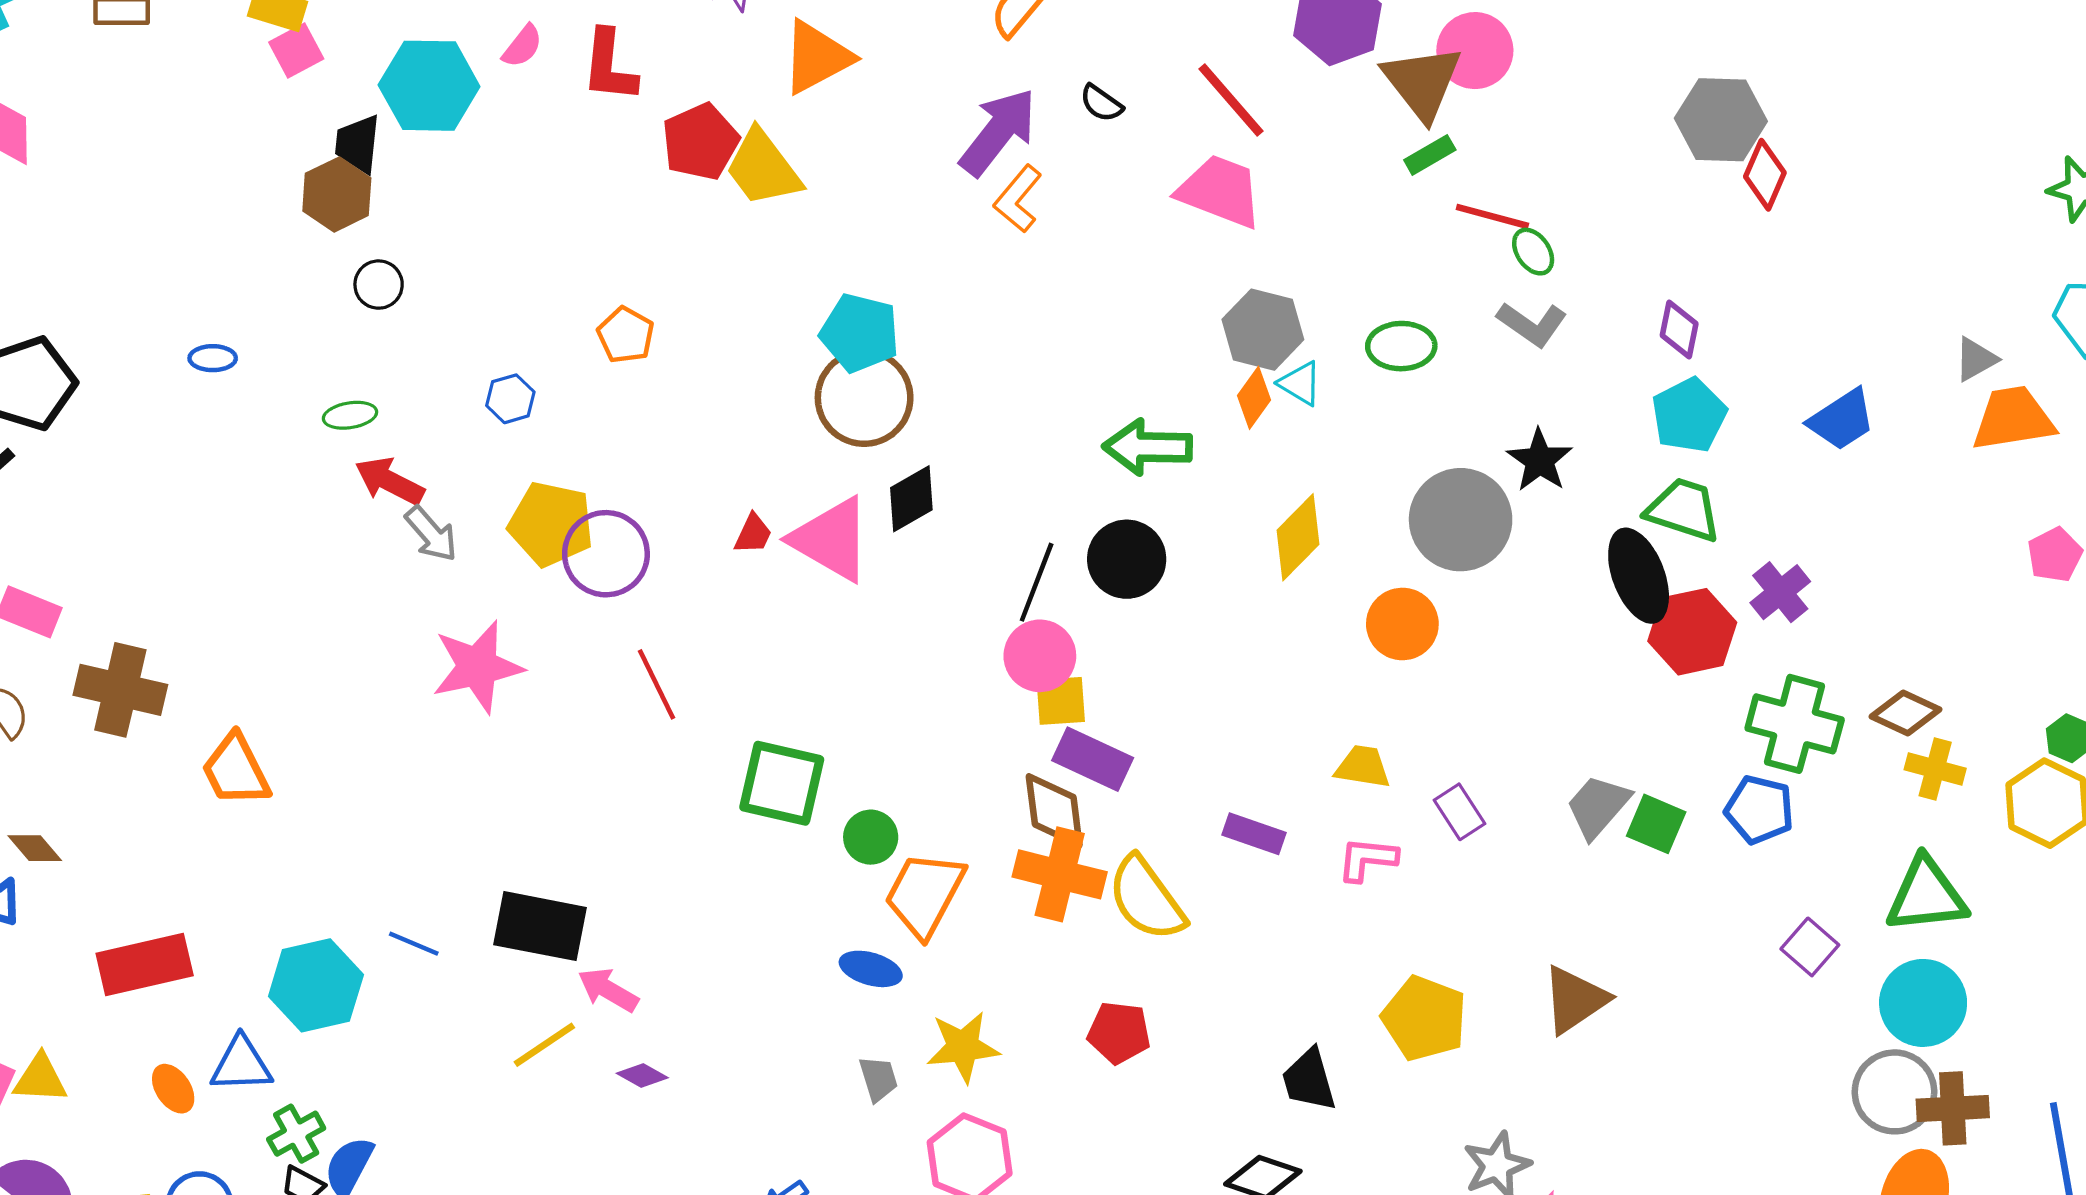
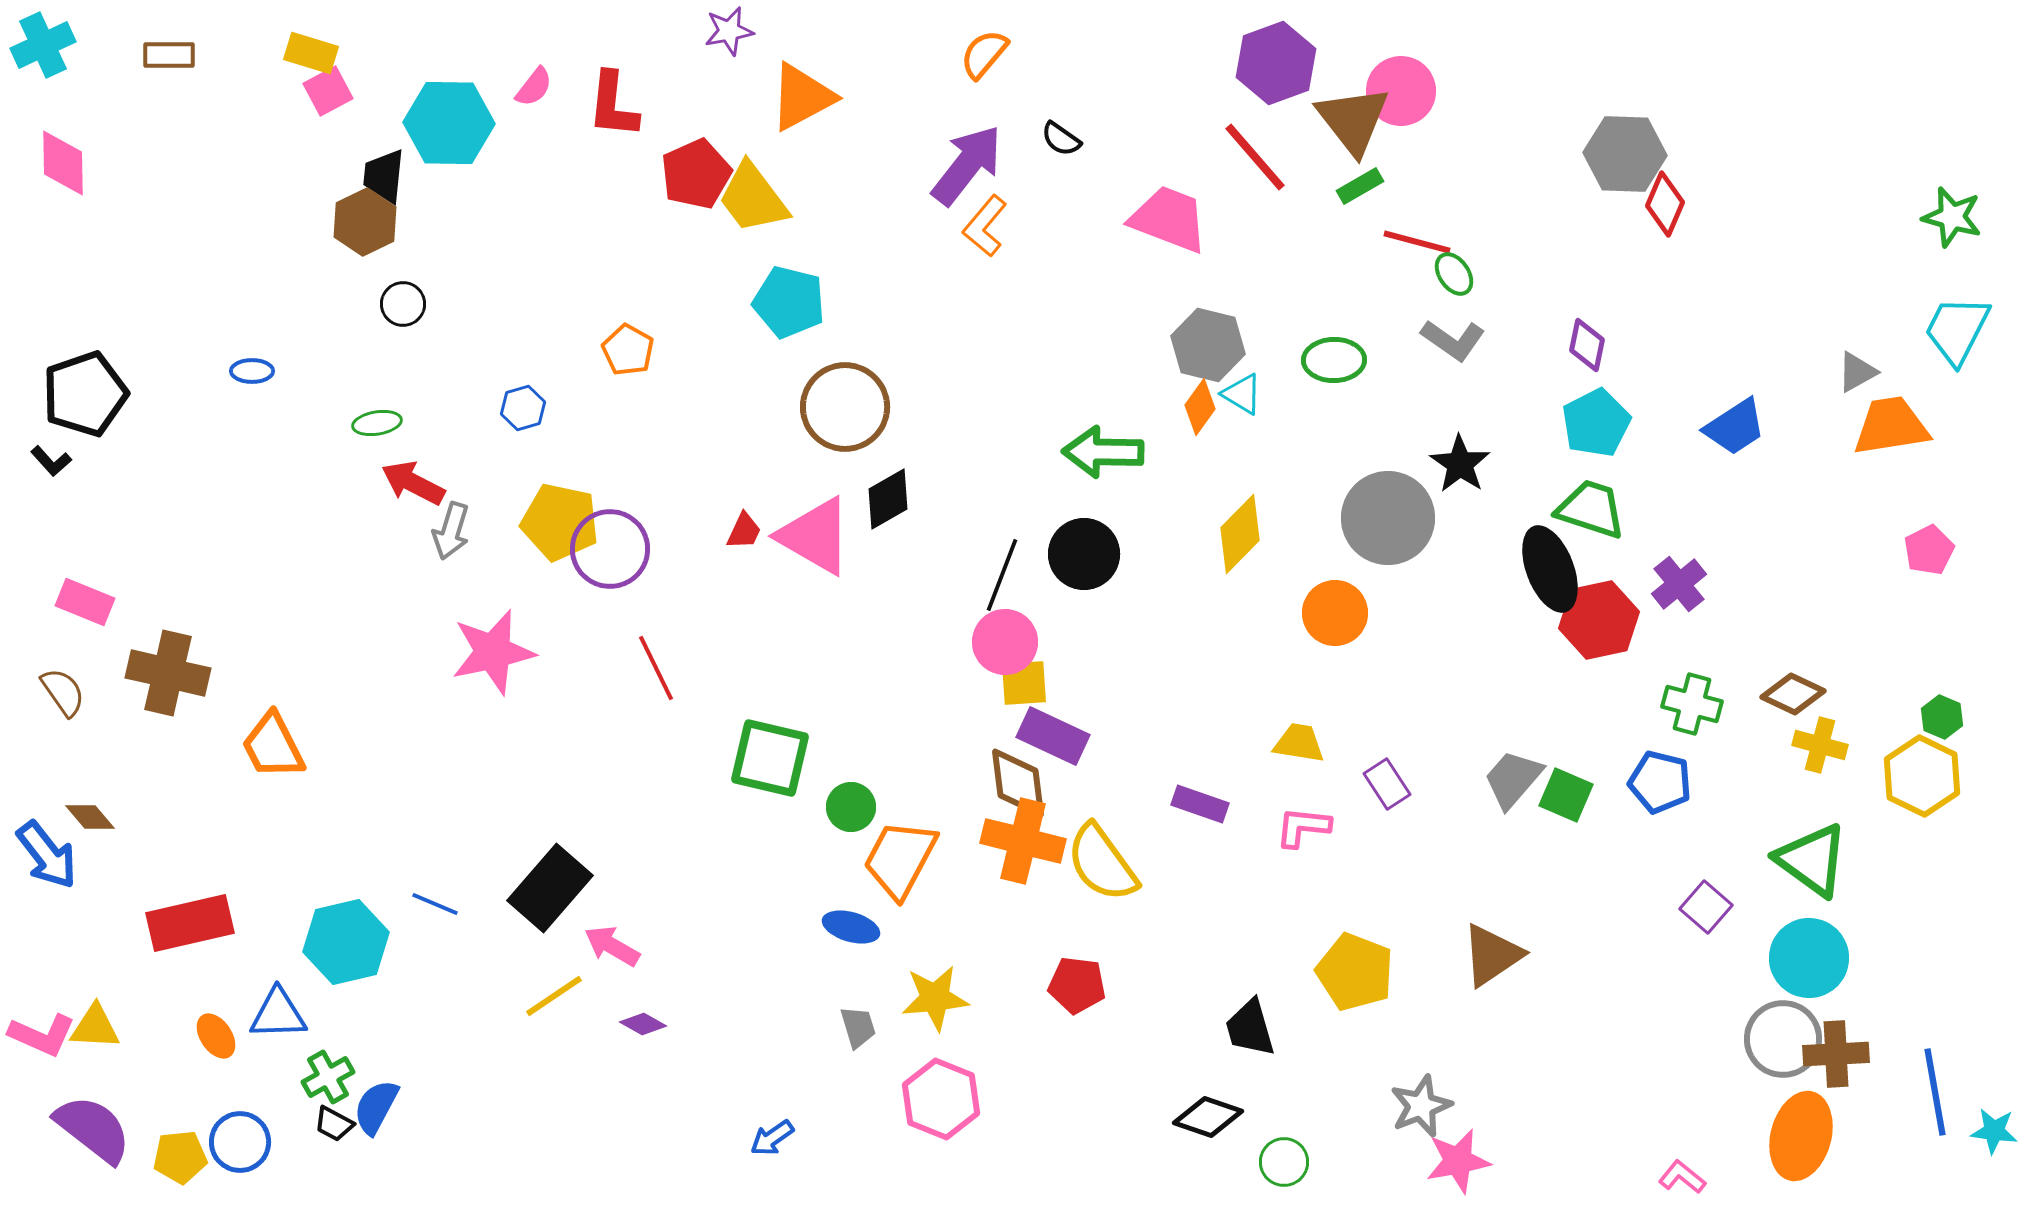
red line: (1231, 100) -> (1255, 157), moved
cyan pentagon: (860, 333) -> (789, 302), moved
gray arrow: (431, 534) -> (451, 531), turned 58
green cross: (1795, 724) -> (1692, 704), size x0.7
green triangle: (1926, 895) -> (1812, 860), turned 42
black rectangle: (540, 926) -> (550, 888), turned -60

